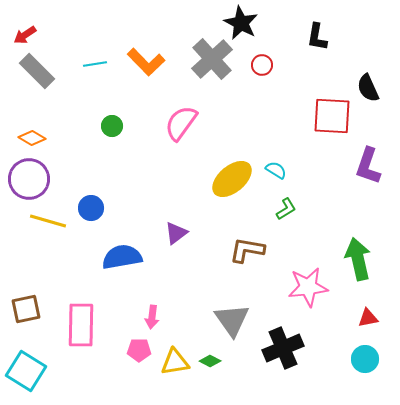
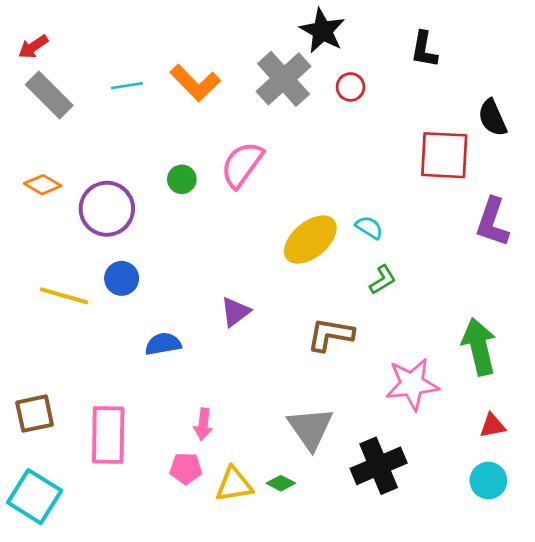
green circle: (112, 126) -> (182, 179), moved
purple circle: (29, 179) -> (107, 209), moved
blue semicircle: (122, 257) -> (163, 344), size x0.7

